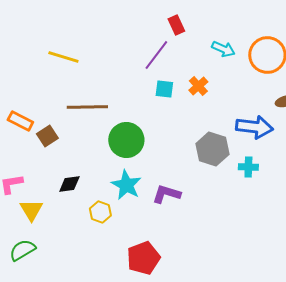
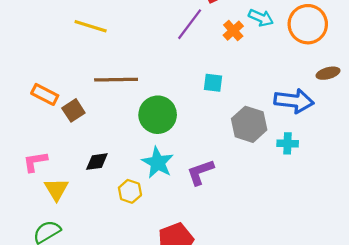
orange cross: (198, 86) -> (233, 31), moved
cyan square: (164, 89) -> (213, 83), moved
purple L-shape: (166, 194) -> (200, 172), turned -36

